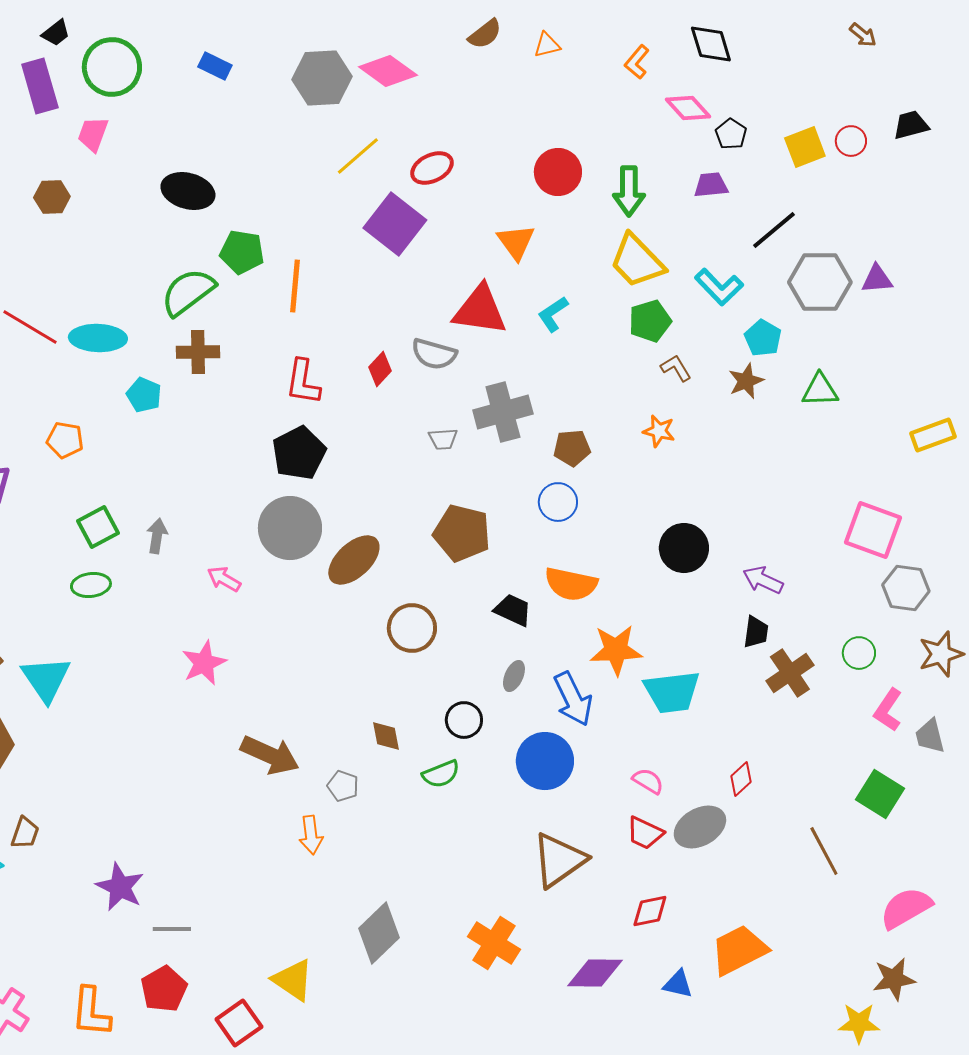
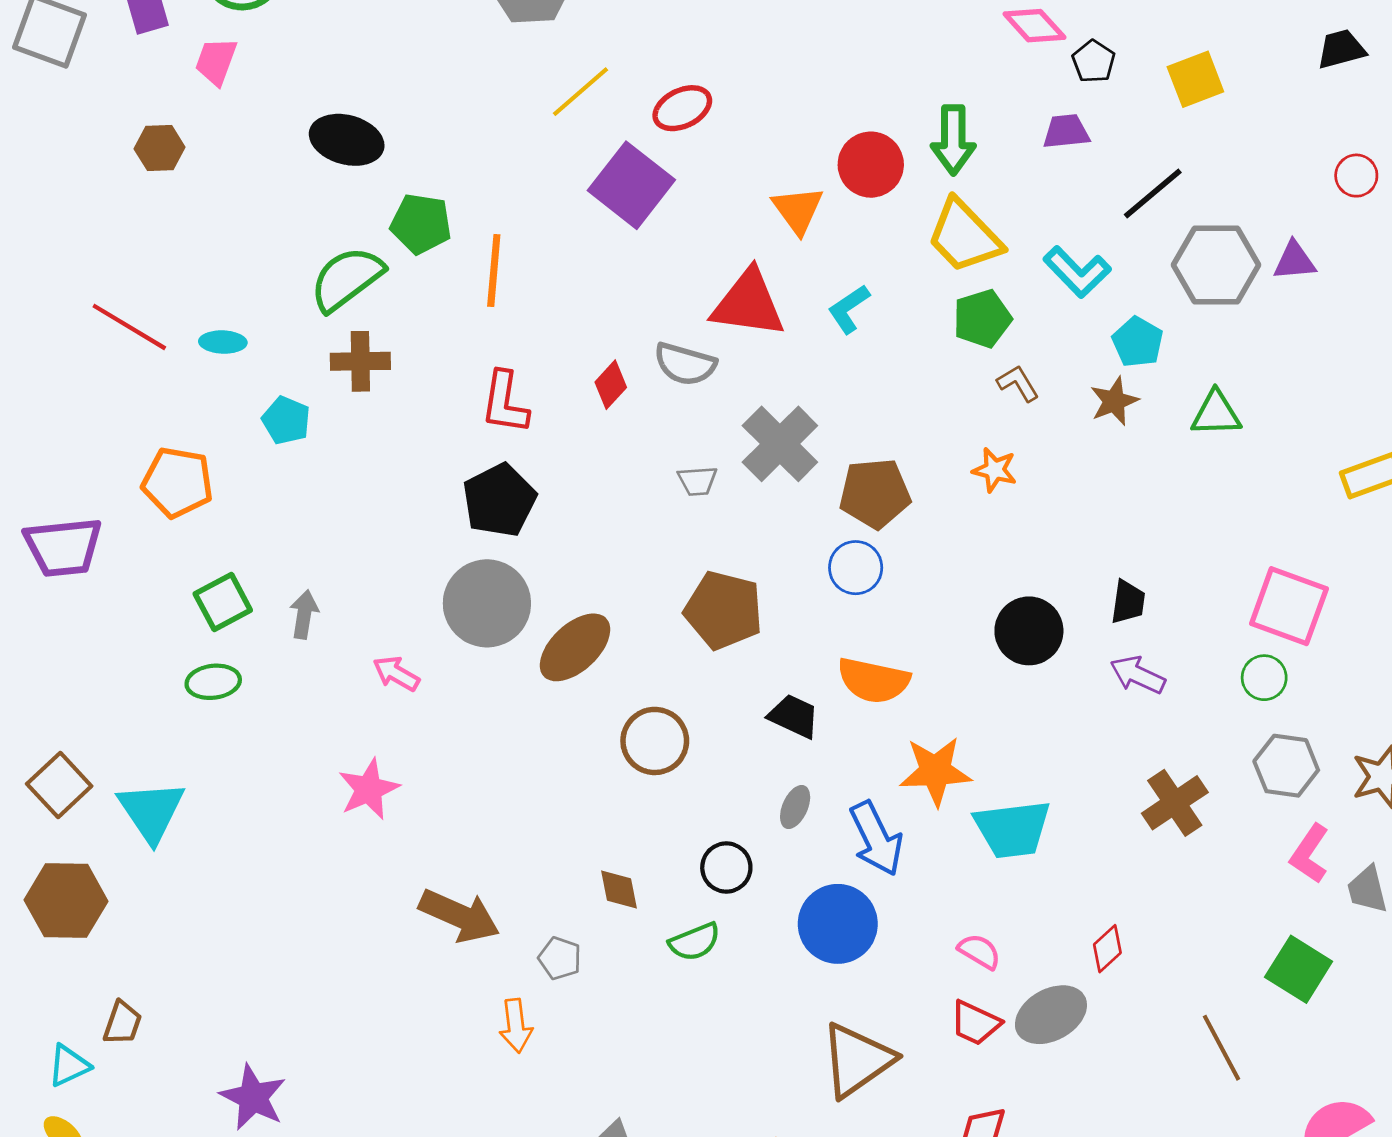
red circle: (851, 141) -> (1356, 176), moved
red circle: (558, 172) -> (871, 165), moved
cyan ellipse: (98, 338) -> (223, 342), size x0.6
gray cross: (503, 412) -> (780, 444), turned -30
orange pentagon: (65, 440) -> (177, 482), size x1.4
brown pentagon: (572, 448) -> (875, 493), size x1.4
gray hexagon: (906, 588) -> (1286, 766), moved
black trapezoid: (756, 632) -> (1128, 602), moved
green circle: (859, 653) -> (1264, 678), moved

